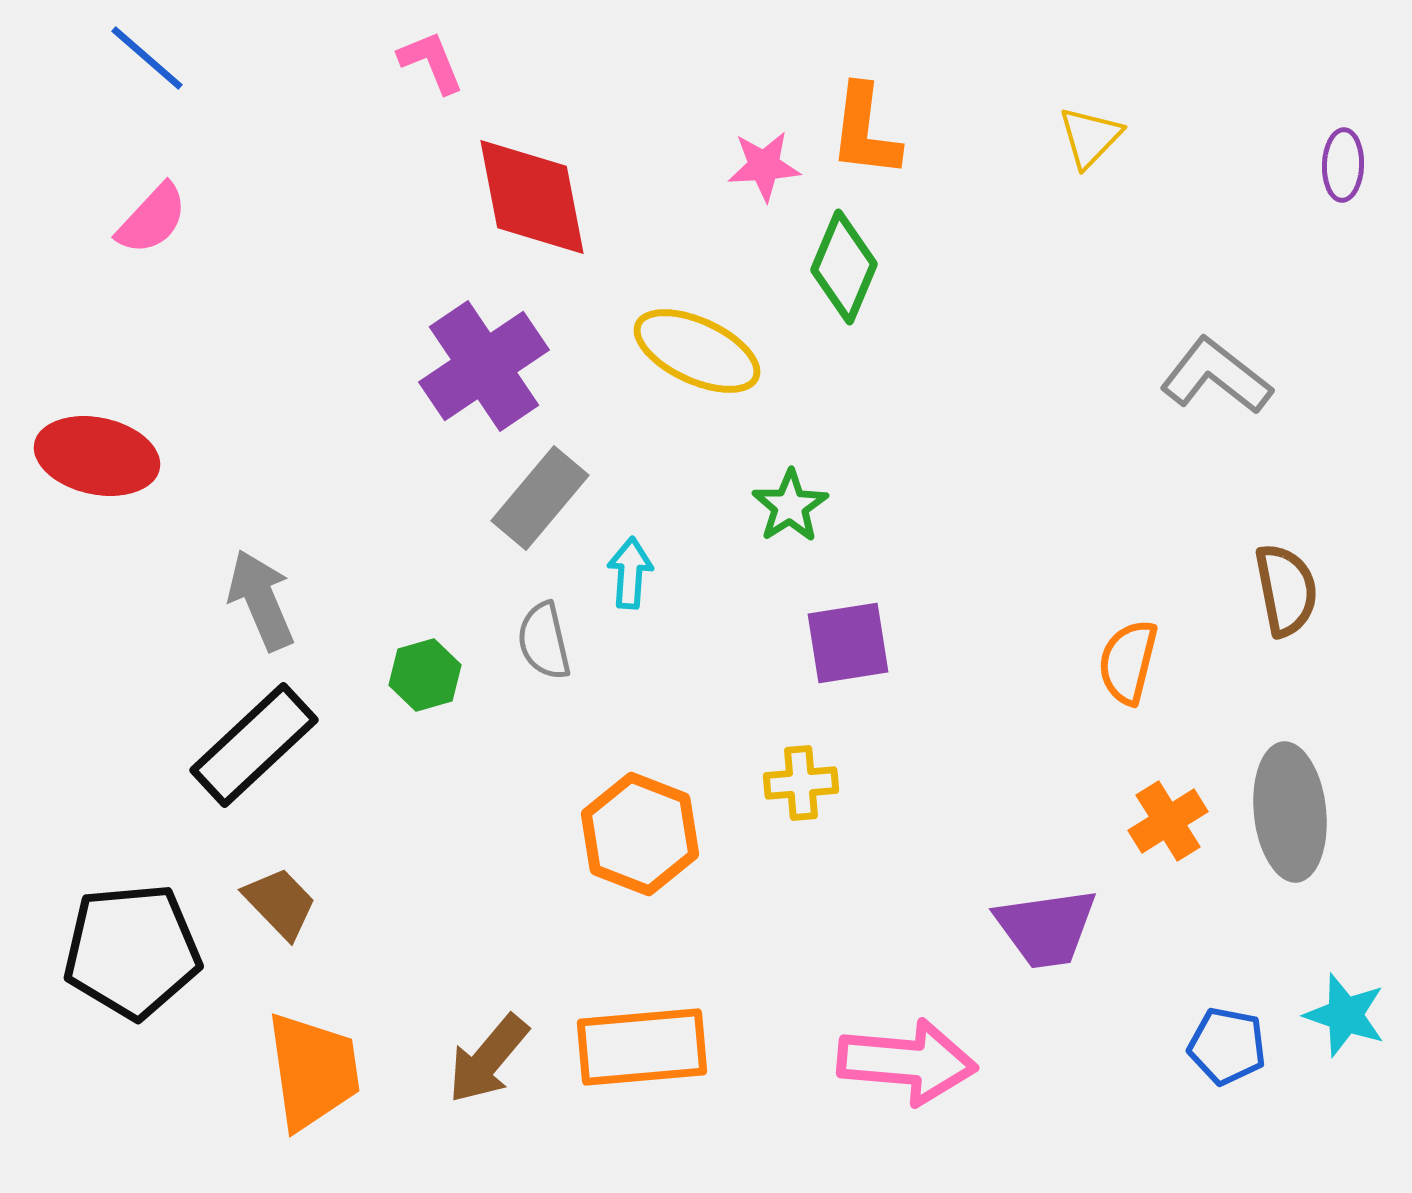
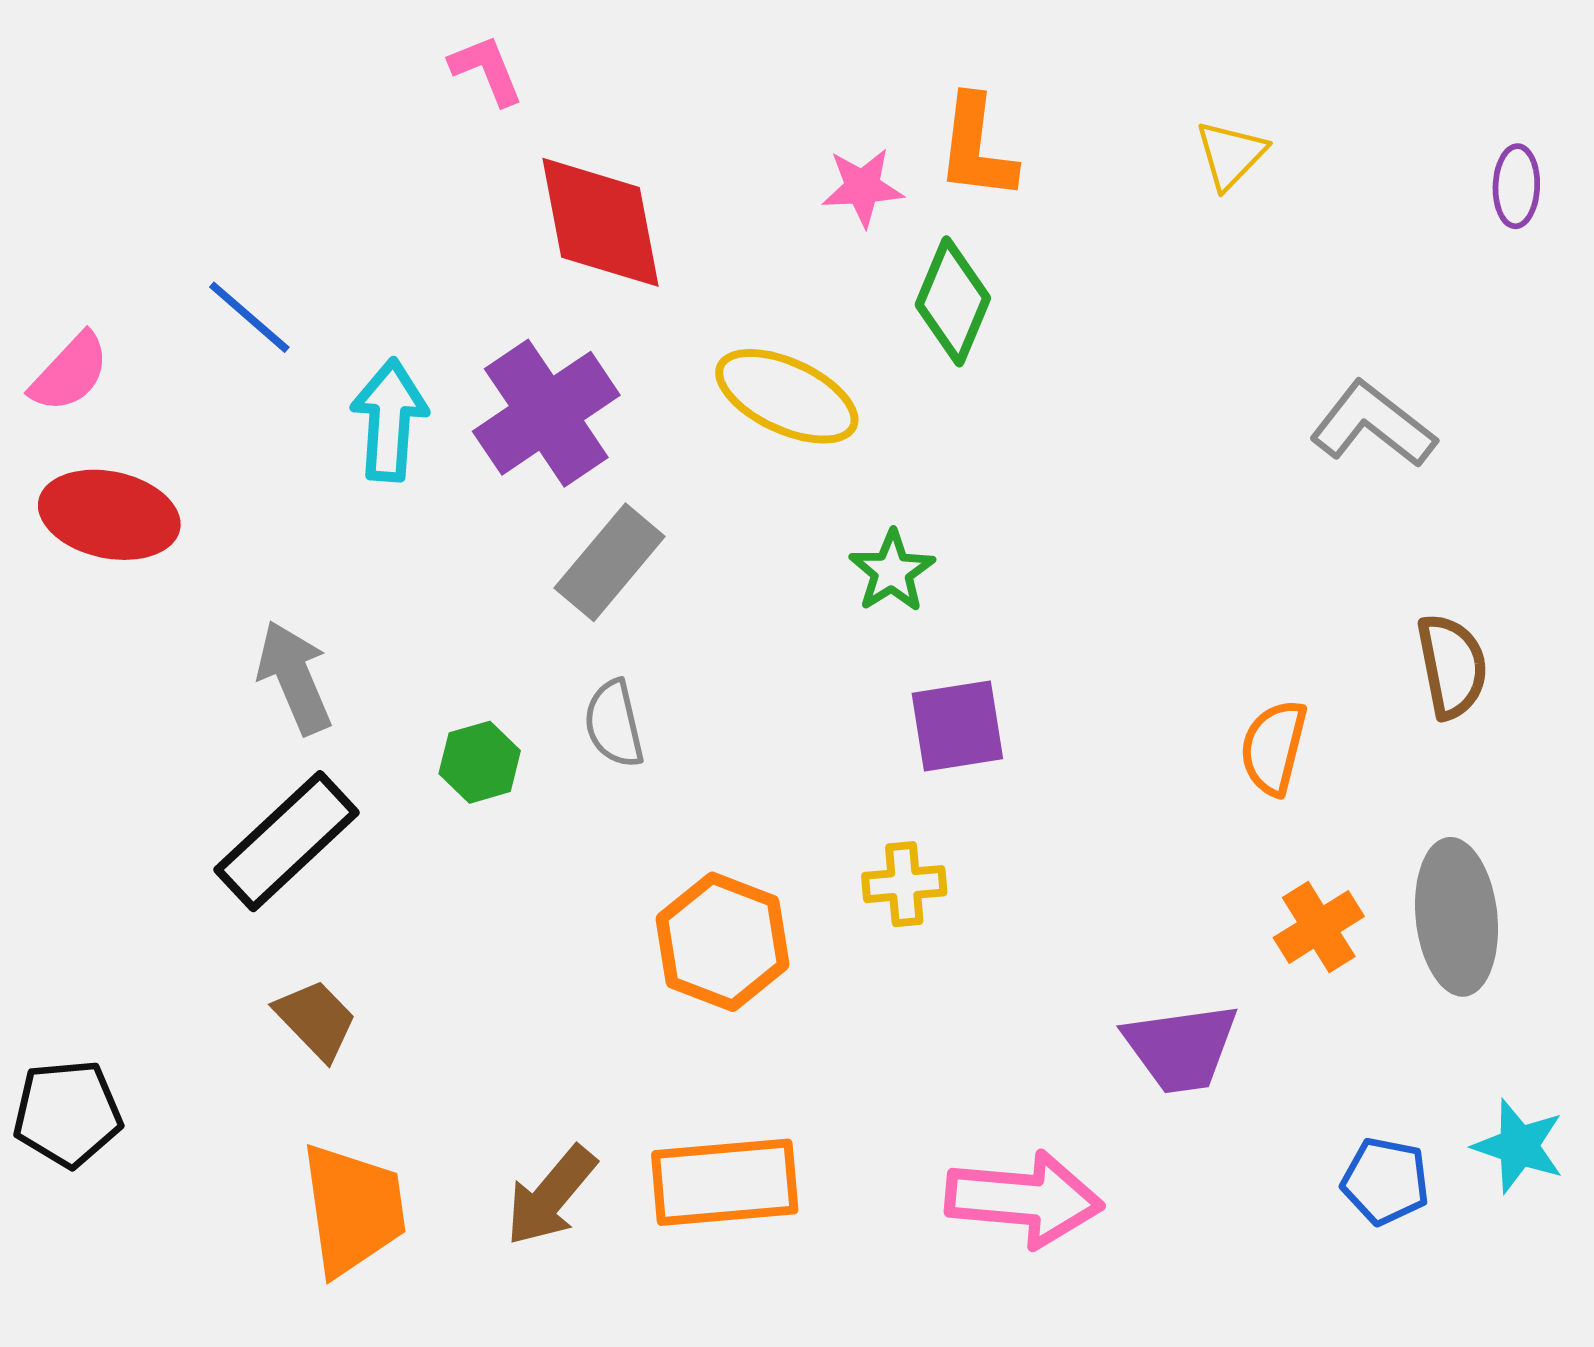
blue line: (147, 58) -> (249, 317), moved
pink semicircle: (152, 219) -> (70, 373), moved
cyan arrow: (630, 573) -> (389, 420), moved, size x1.5
black pentagon: (132, 951) -> (67, 1113), moved, size x0.7

